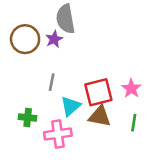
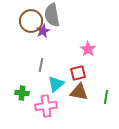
brown circle: (25, 39) -> (31, 21), moved
pink star: (131, 88) -> (88, 49), moved
red square: (98, 92) -> (78, 73), size x0.7

